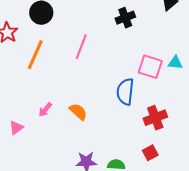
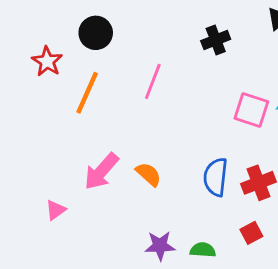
blue semicircle: (125, 92) -> (216, 177), moved
pink arrow: (45, 110) -> (101, 171), size x1.8
pink triangle: (16, 128) -> (56, 210), moved

